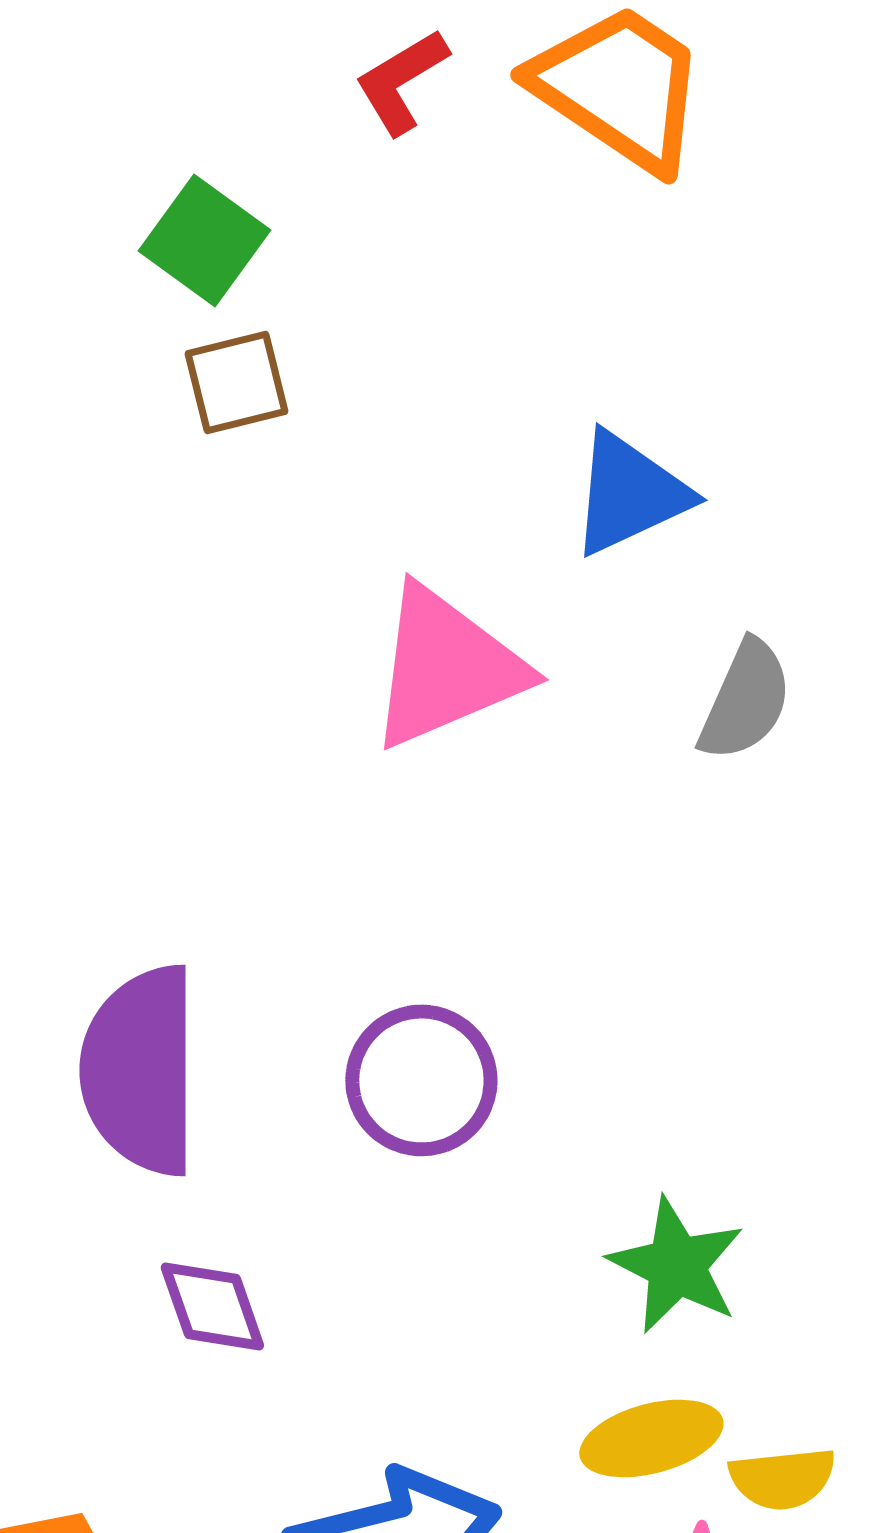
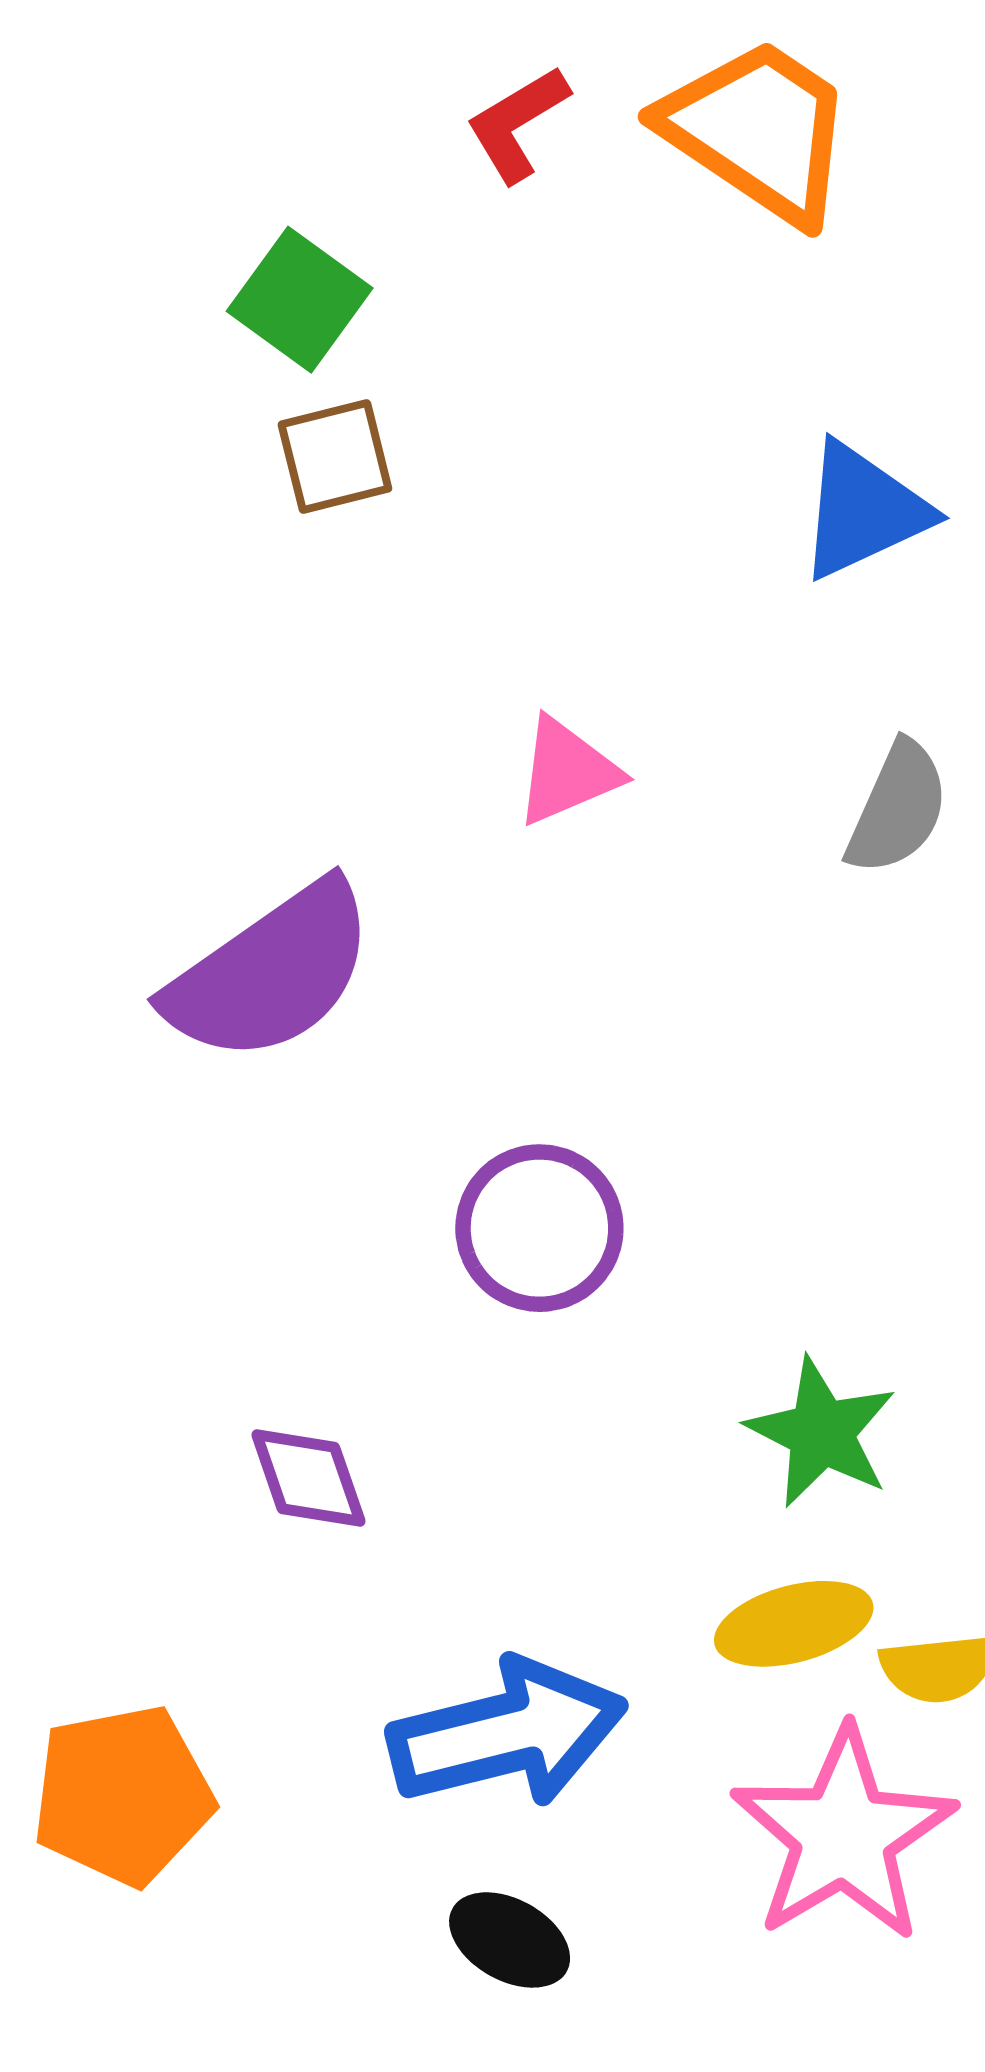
blue triangle: (629, 493) -> (863, 511), moved
pink triangle: (446, 667) -> (567, 772), size x0.6
purple semicircle: (140, 1070) -> (271, 973), moved, turned -125

